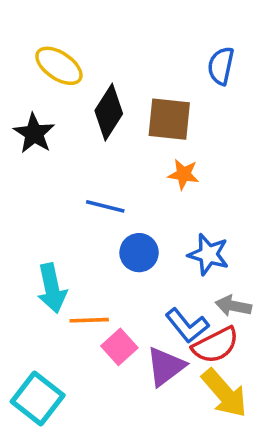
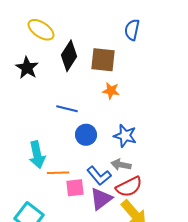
gray arrow: (233, 306) -> (121, 165), moved
blue L-shape: (187, 326) -> (99, 176), moved
pink square: (119, 347) -> (75, 188), turned 36

